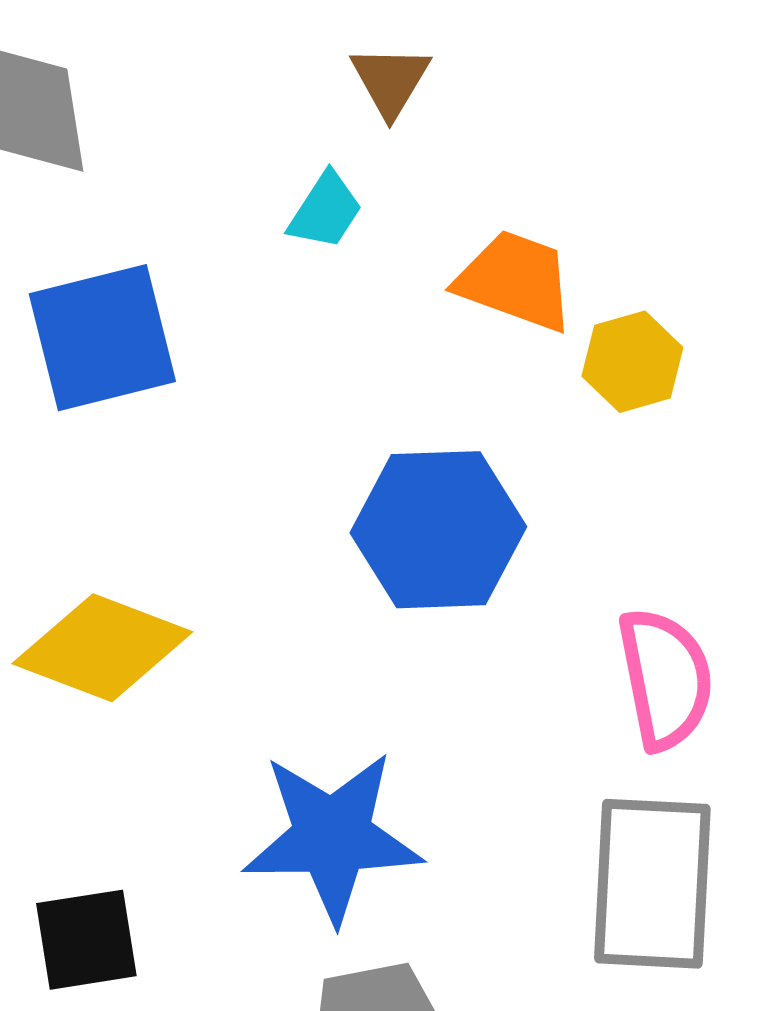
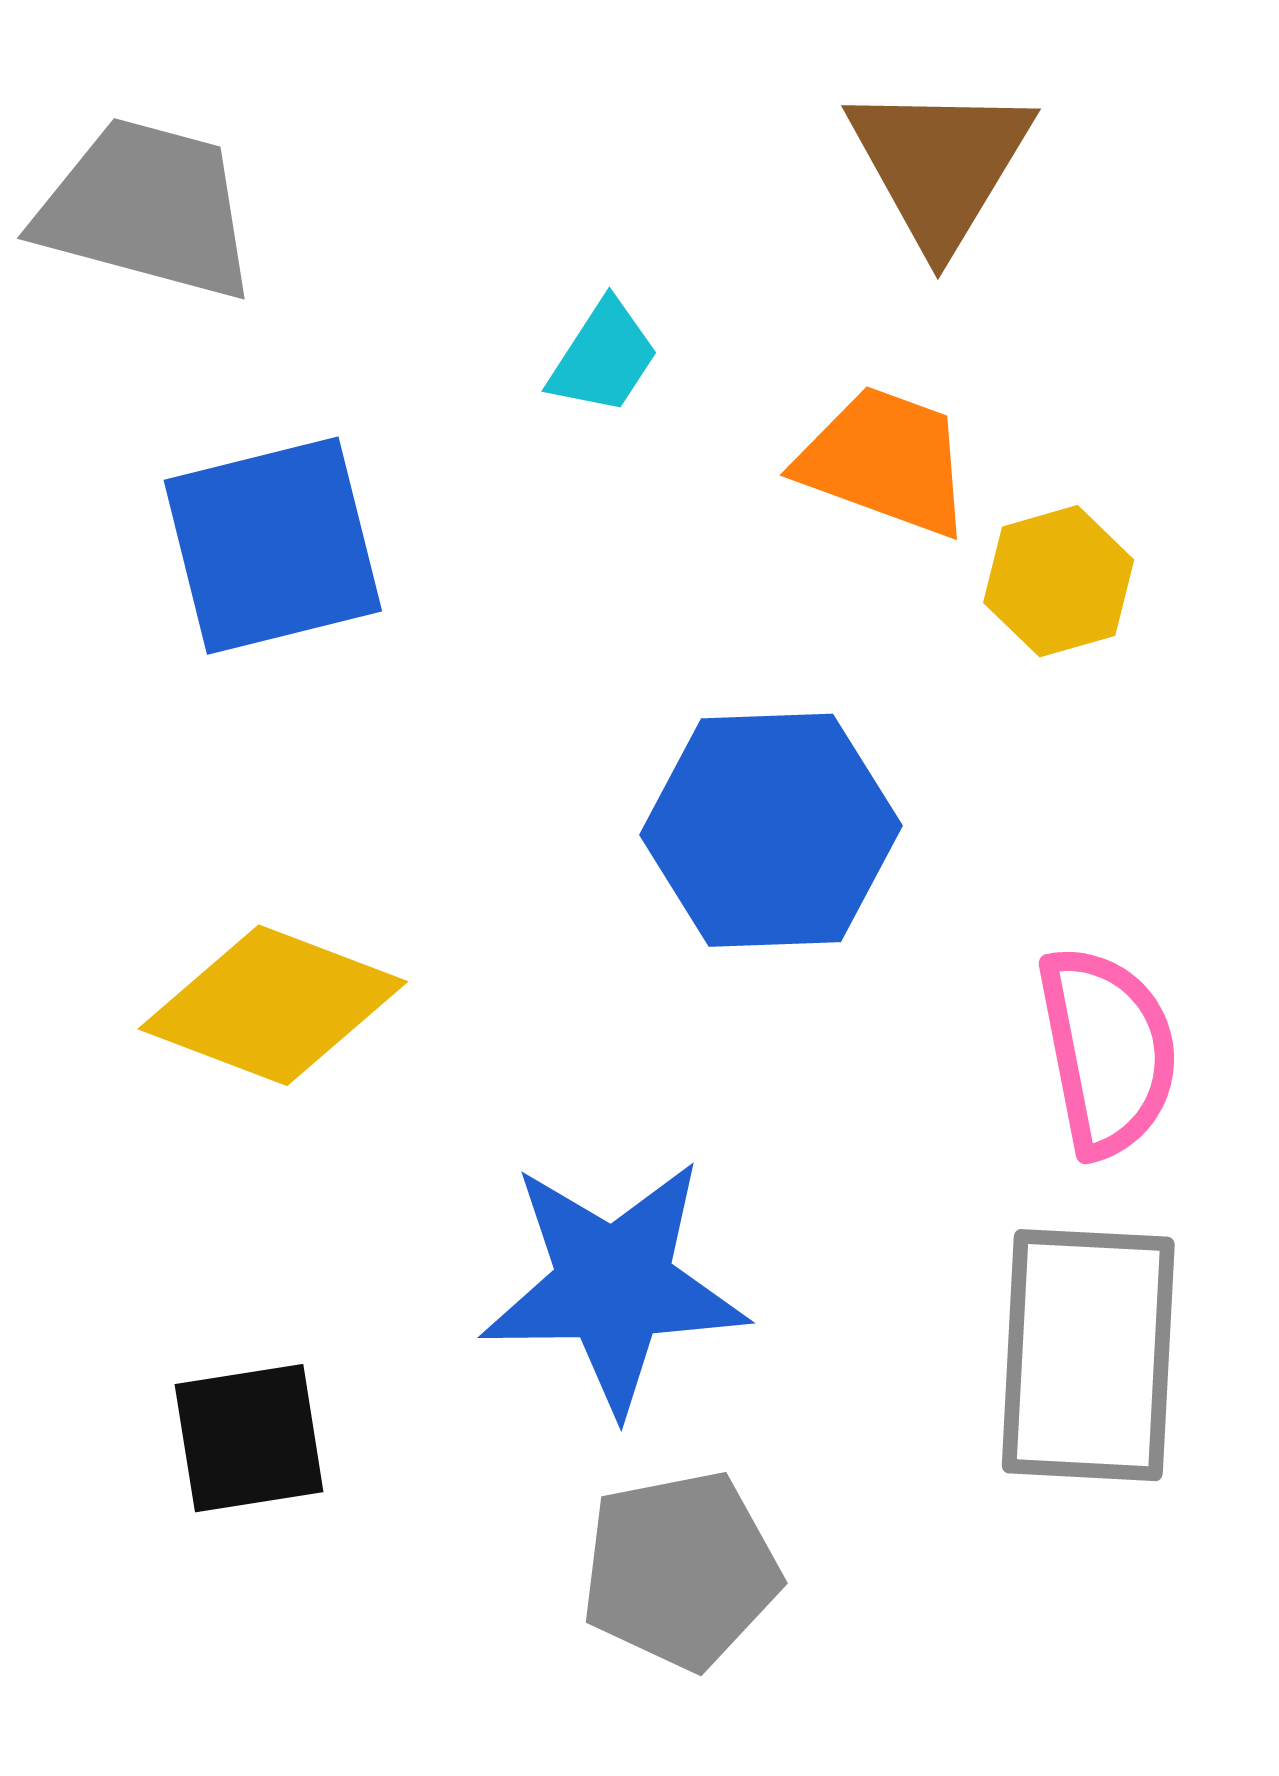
brown triangle: (390, 81) -> (940, 165), moved, size x1.6

